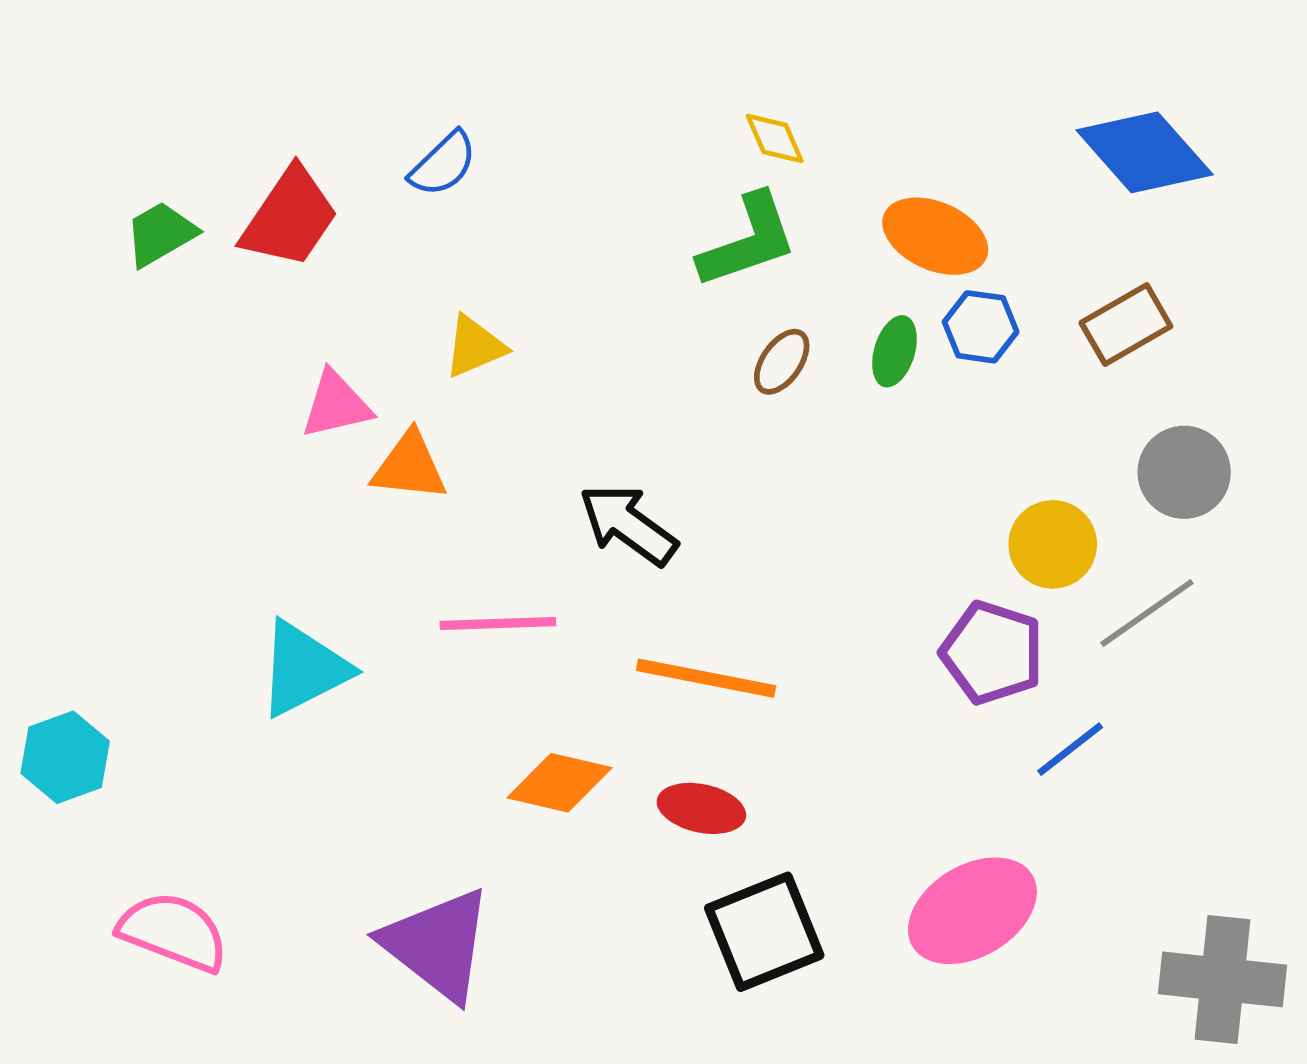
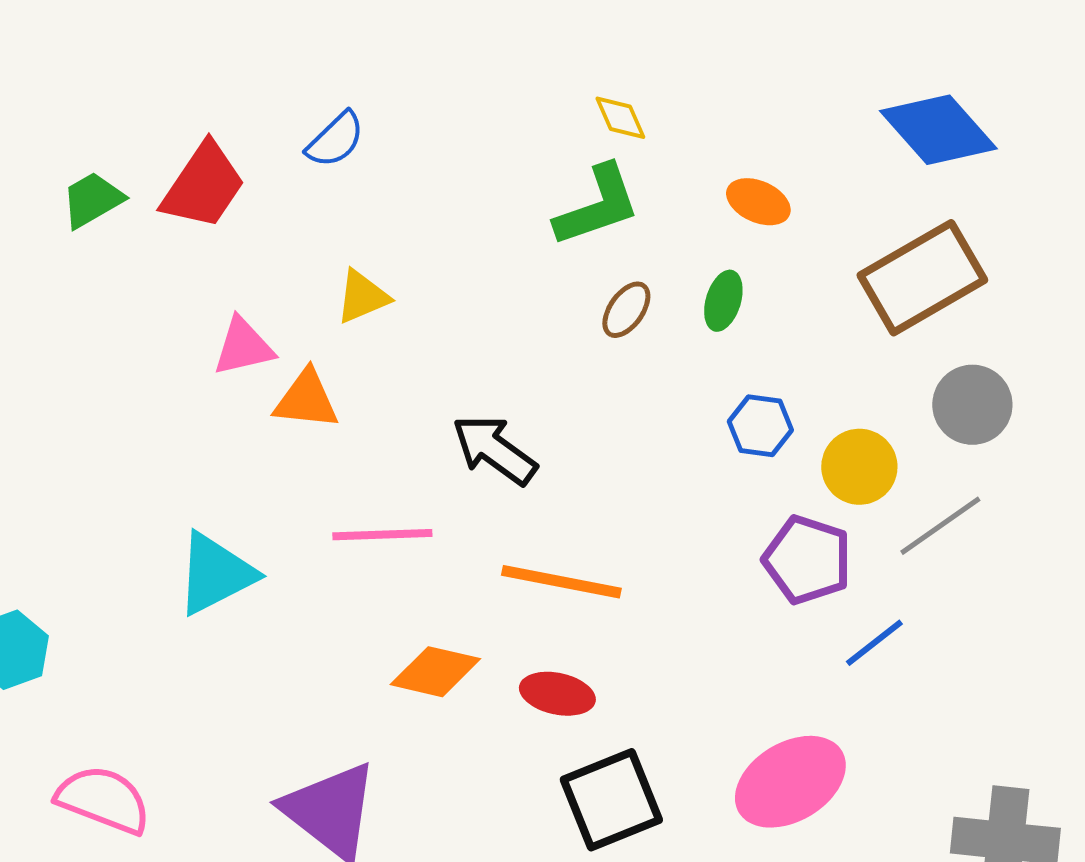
orange ellipse: (935, 236) -> (758, 202), size x0.7
brown rectangle: (1126, 325) -> (922, 278), size x1.6
blue hexagon: (981, 327) -> (760, 426), moved

